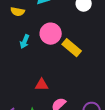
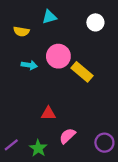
cyan arrow: (25, 42) -> (29, 65), turned -104

